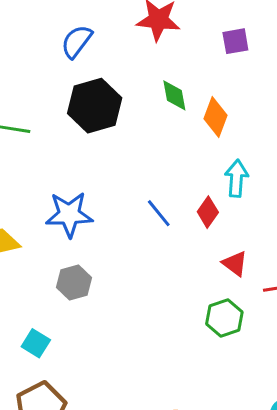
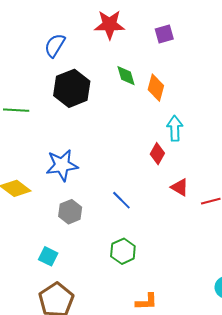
blue line: (159, 213) -> (121, 200), moved
green hexagon: (224, 318) -> (123, 251), moved

